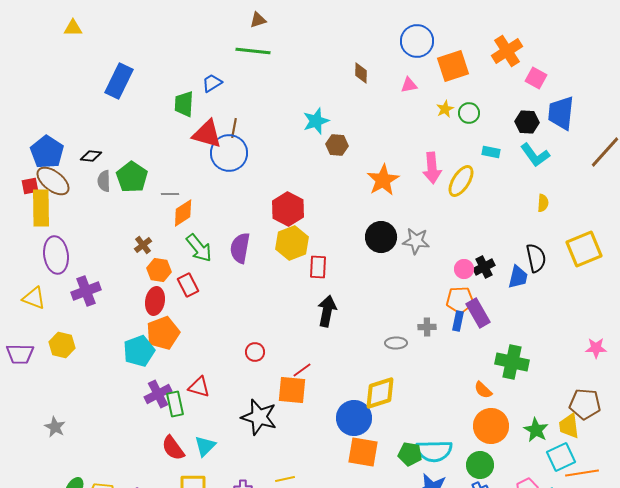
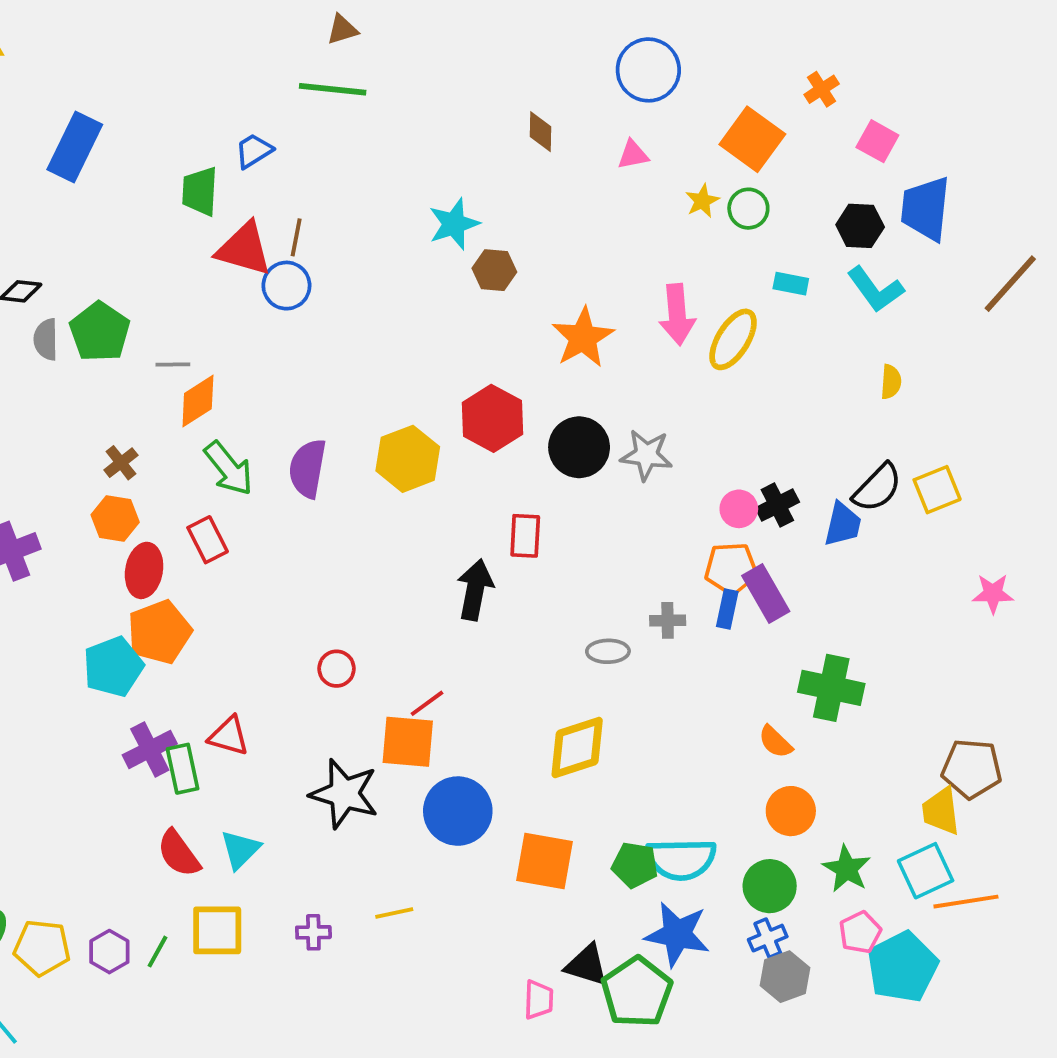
orange cross: (507, 51) -> (822, 89), size x0.6
orange square: (453, 66) -> (752, 139), moved, turned -36
blue circle: (229, 153) -> (286, 286), size x0.7
red hexagon: (288, 209) -> (492, 418), moved
yellow square: (584, 249) -> (937, 490), moved, size x0.7
black semicircle: (536, 258) -> (877, 488), turned 56
red rectangle: (318, 267) -> (525, 536), moved
orange hexagon: (159, 270) -> (115, 518), moved
pink star: (596, 348) -> (993, 594), moved
blue circle: (354, 418) -> (458, 811), moved
orange circle: (491, 426) -> (791, 811), size x0.7
green star: (536, 430) -> (847, 869), moved

